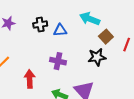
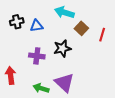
black star: (97, 57) -> (62, 48), moved

